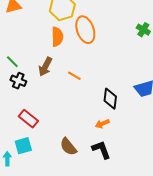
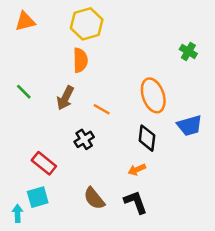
orange ellipse: (85, 30) -> (153, 95), moved
black cross: (18, 81) -> (84, 139), moved, turned 35

